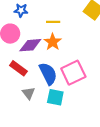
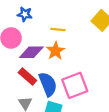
red rectangle: (18, 68) -> (27, 76), moved

